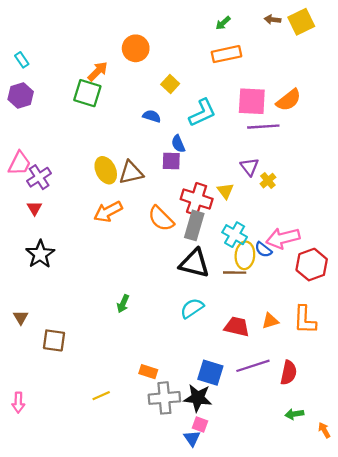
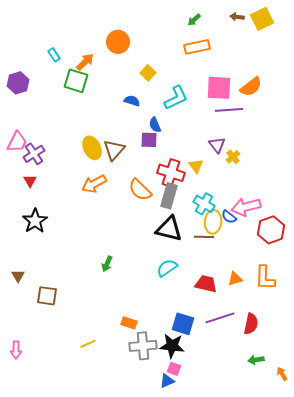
cyan rectangle: (22, 60) -> (54, 55), moved
brown triangle: (131, 173) -> (114, 150), turned -35
blue triangle: (192, 438) -> (167, 381), turned 42

